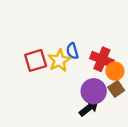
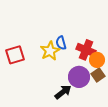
red square: (36, 60) -> (15, 55), moved
black arrow: (89, 108) -> (63, 92), moved

